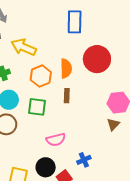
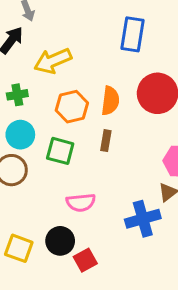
yellow arrow: (24, 47) -> (53, 61), turned -55
blue cross: (84, 160) -> (143, 219), moved, size x1.6

